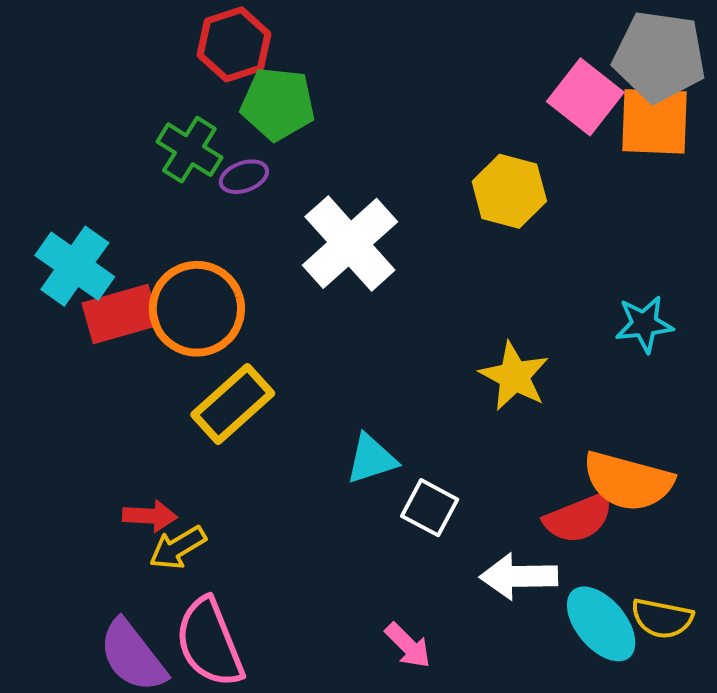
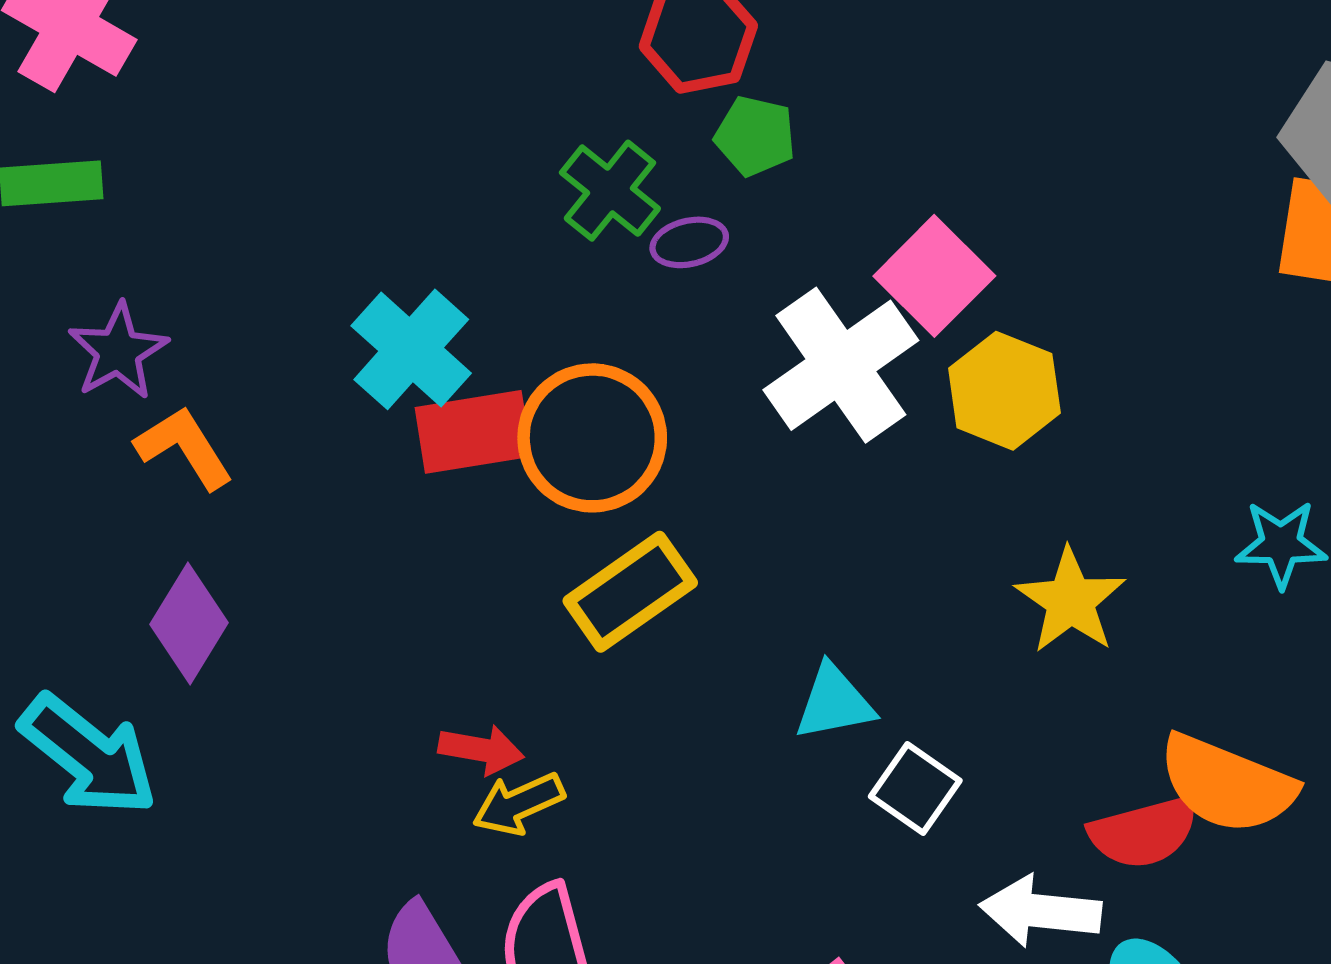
pink square: (585, 97) -> (934, 276), moved
green pentagon: (278, 104) -> (755, 136), size x0.7
yellow hexagon: (509, 191) -> (1004, 391), moved

